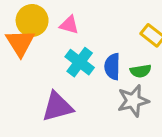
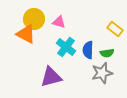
orange triangle: (20, 43) -> (26, 34), turned -30

